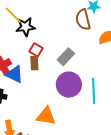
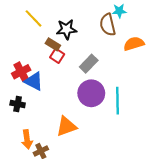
black star: (25, 27) -> (66, 29), moved
brown rectangle: (34, 63) -> (53, 44), moved, turned -56
orange triangle: (46, 116) -> (66, 126), turned -30

